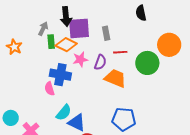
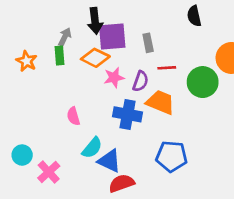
green rectangle: (51, 42) -> (60, 56), moved
blue cross: (60, 75) -> (128, 114), moved

